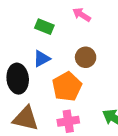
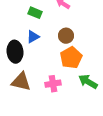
orange pentagon: (67, 87) -> (71, 58), moved

